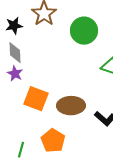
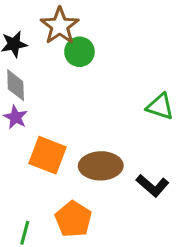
green circle: (84, 31) -> (79, 52), moved, size x0.7

